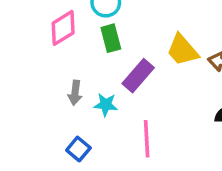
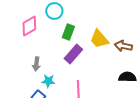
green rectangle: (111, 38) -> (68, 32), moved, turned 35
cyan star: (106, 105) -> (48, 81), moved

